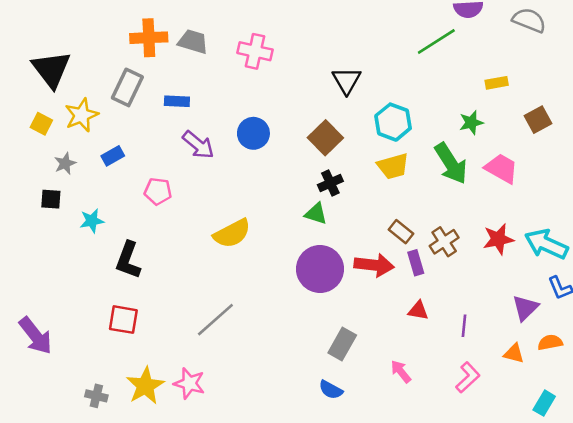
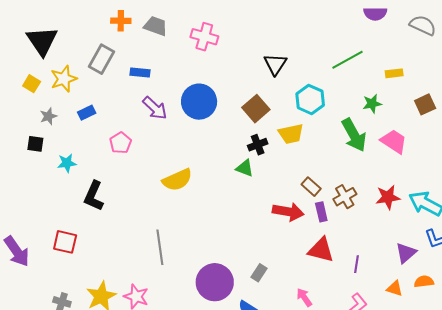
orange cross: (149, 38) -> (121, 21), size x0.7
green line: (436, 42) -> (348, 60), moved
blue circle: (253, 133) -> (199, 102), size x1.4
yellow trapezoid: (393, 166) -> (291, 134), moved
pink pentagon: (158, 191) -> (121, 143), turned 30
purple circle: (320, 269) -> (215, 282), moved
red triangle: (418, 311) -> (321, 250), size x1.6
red square: (123, 320) -> (65, 242), moved
gray line: (215, 320) -> (160, 247), turned -60
gray rectangle: (342, 344) -> (259, 273), size x0.7

